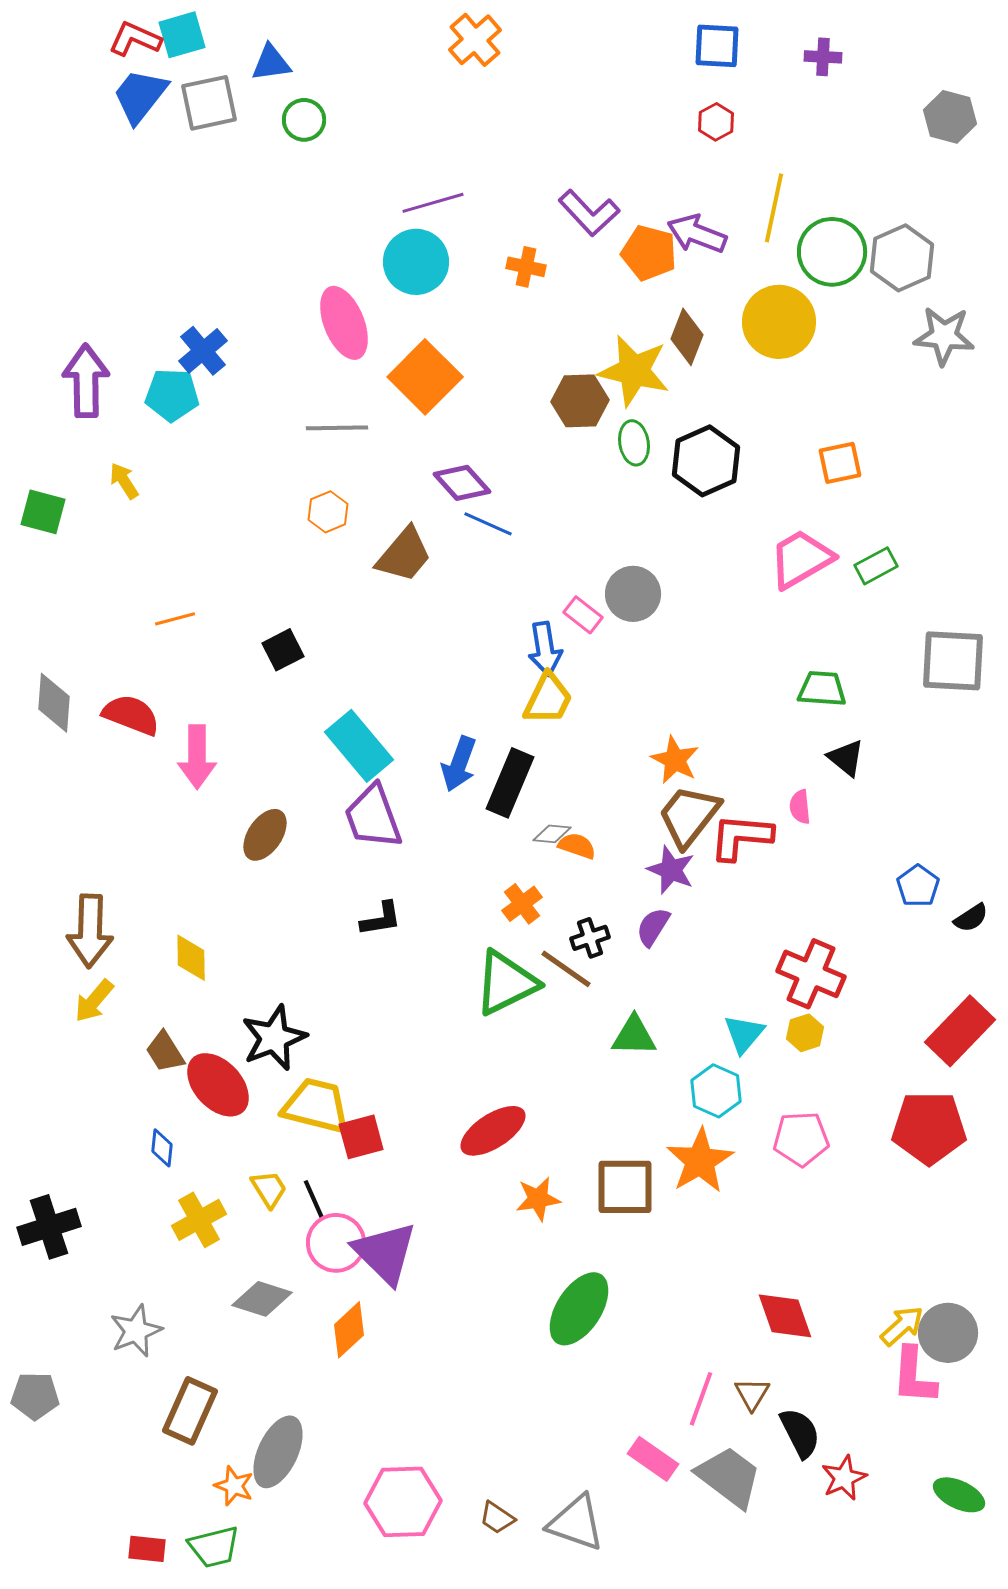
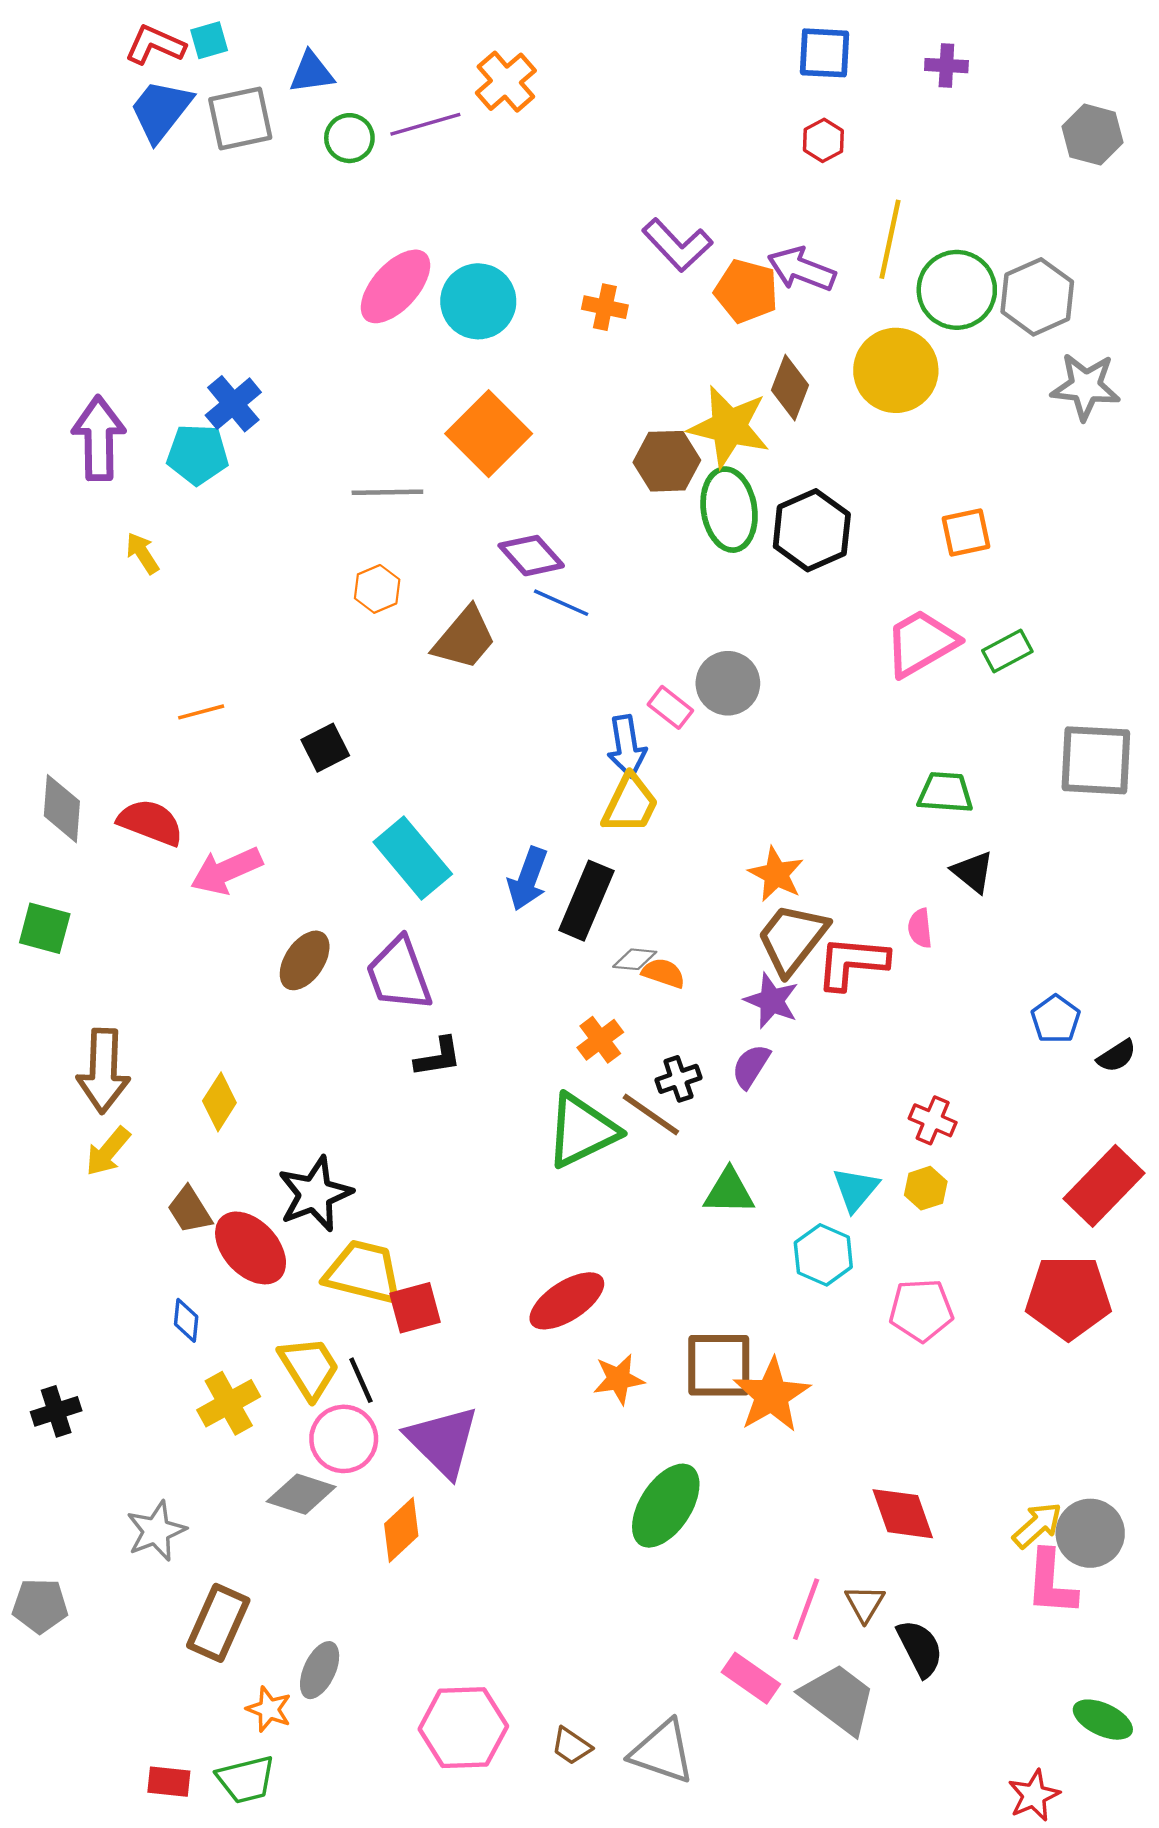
cyan square: (182, 35) -> (209, 40), size x0.7
orange cross: (475, 40) -> (506, 82), moved
purple line: (433, 203) -> (425, 124), moved
pink ellipse: (344, 323) -> (395, 286), moved, turned 64
green ellipse: (634, 443) -> (729, 510), size x1.6
green square: (43, 512) -> (45, 928), moved
pink arrow: (197, 757) -> (226, 871), turned 66
purple trapezoid: (373, 817) -> (399, 974), moved
yellow diamond: (191, 958) -> (219, 1102), turned 33
red cross: (811, 974) -> (933, 1120), size x0.6
orange star: (700, 1161) -> (772, 1395), moved
yellow trapezoid: (269, 1189) -> (309, 1368), size x1.5
black cross: (49, 1227) -> (56, 1411), size x0.7
pink circle: (336, 1243) -> (344, 1439), moved
gray ellipse: (278, 1452) -> (320, 1670), size x0.7
red star: (844, 1478) -> (1034, 1795), moved

